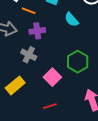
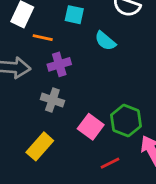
green hexagon: (78, 62) -> (126, 121), moved
red line: (50, 106) -> (110, 163), moved

